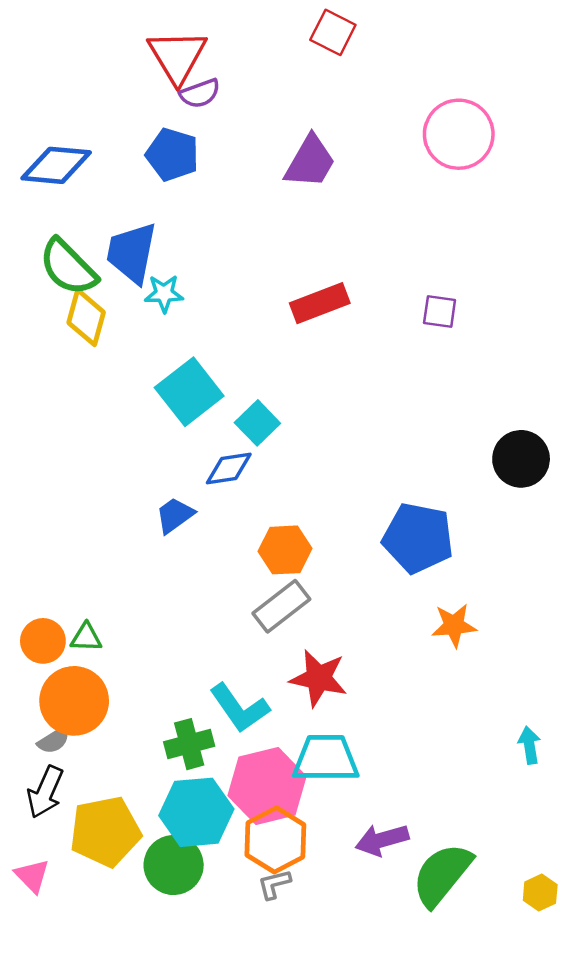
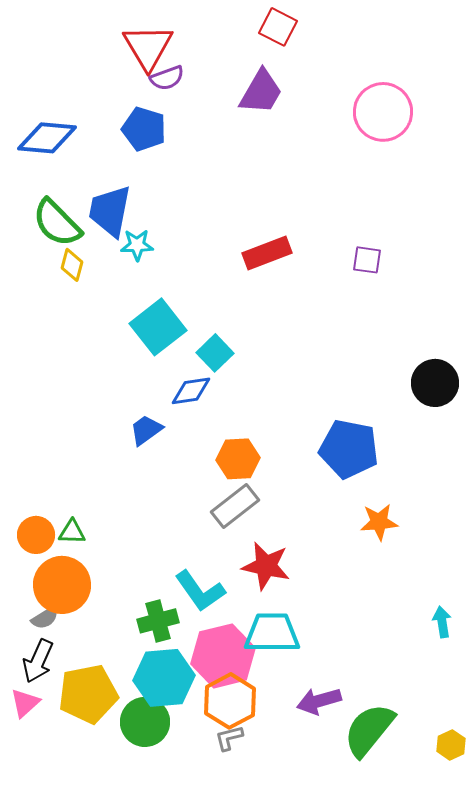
purple trapezoid: (310, 162) -> (261, 92), moved
yellow diamond: (86, 317) -> (72, 265), size x0.7
pink triangle: (32, 876) -> (25, 703), moved, turned 32

